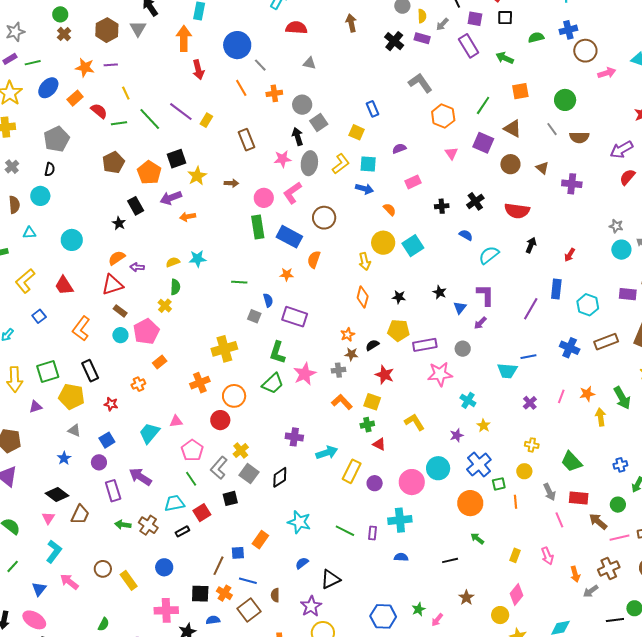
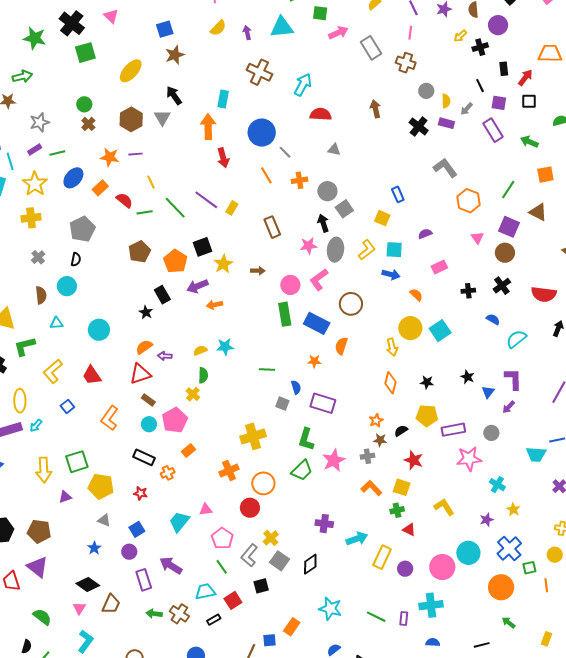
brown circle: (510, 164) -> (505, 253), moved
black rectangle: (90, 371) -> (144, 457), moved, turned -40

